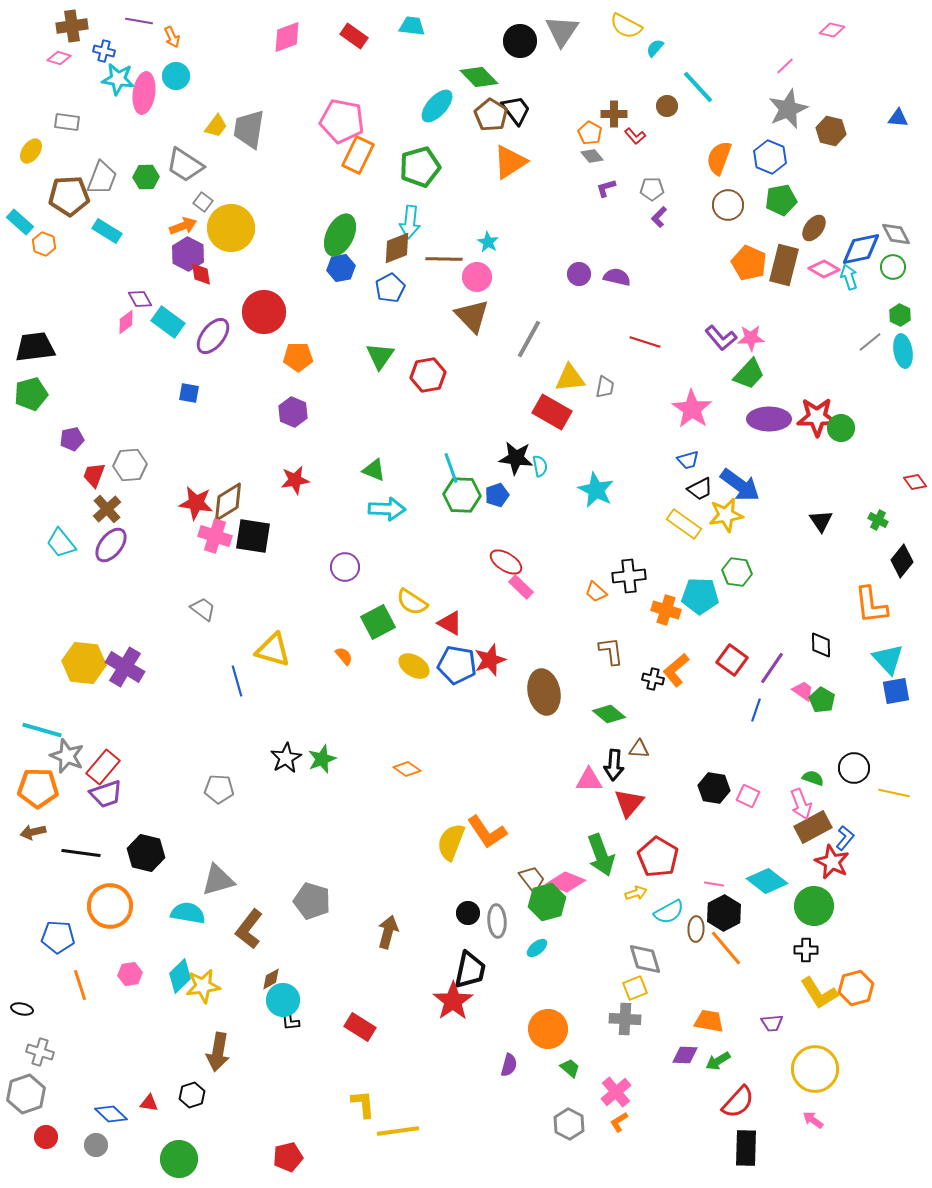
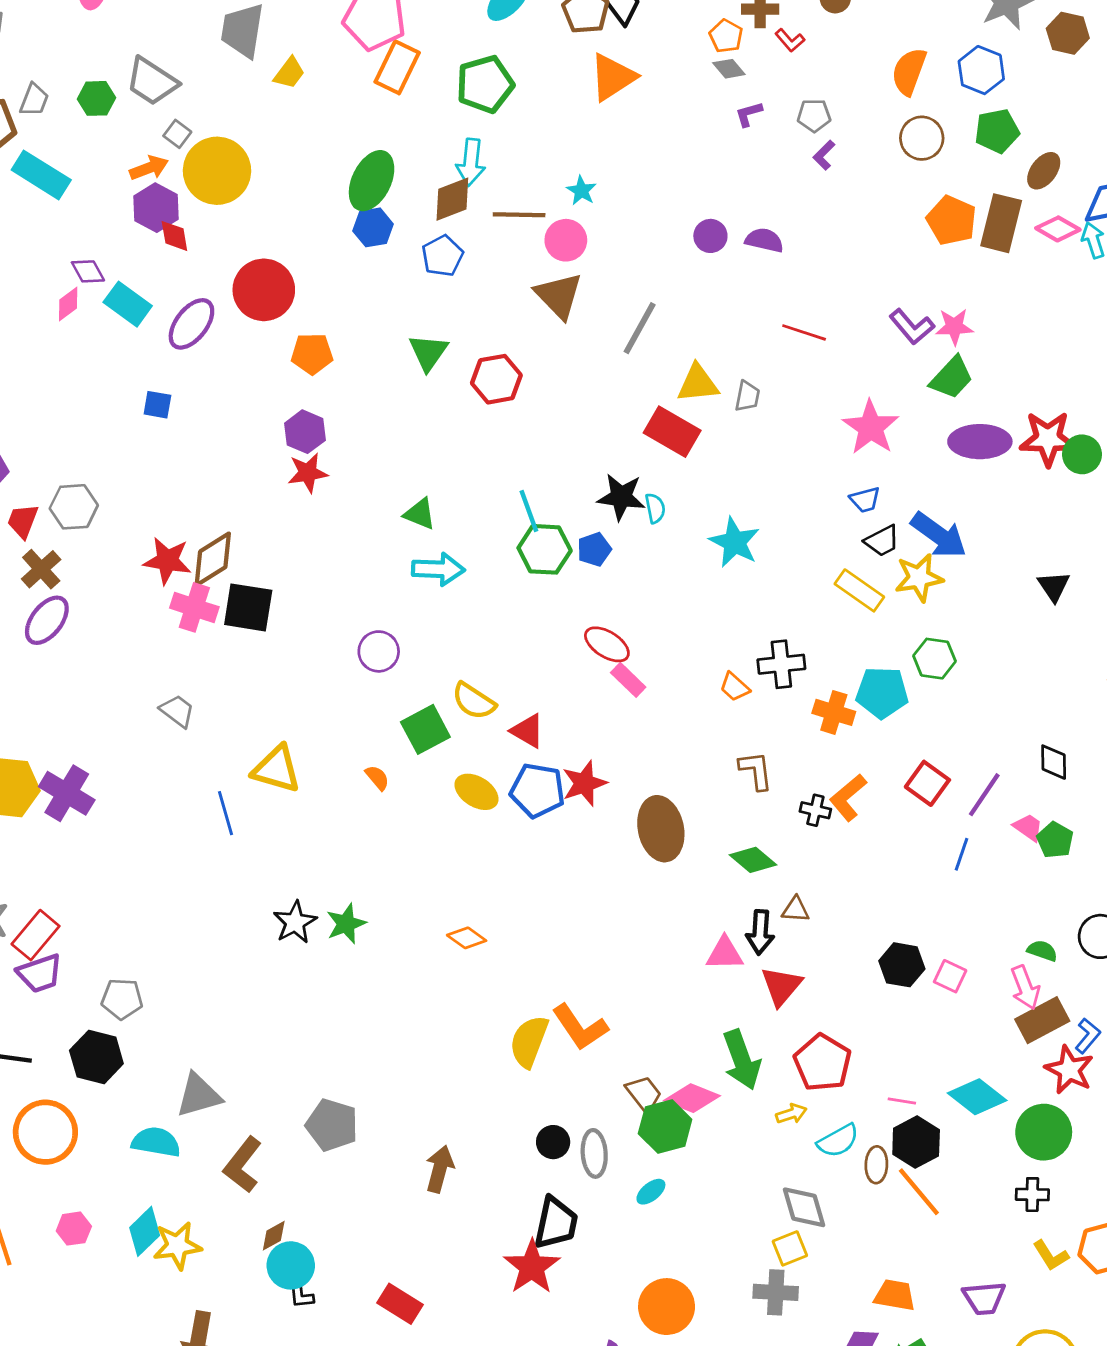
yellow trapezoid: (216, 126) -> (289, 73), moved
gray trapezoid: (102, 178) -> (34, 100), size x0.7
cyan rectangle: (107, 231) -> (41, 175), size x1.4
red star: (295, 480) -> (308, 473), moved
gray pentagon: (219, 789) -> (122, 999), moved
yellow L-shape: (819, 993) -> (1051, 1256), size x0.7
purple trapezoid: (772, 1023) -> (984, 1298), size x1.4

